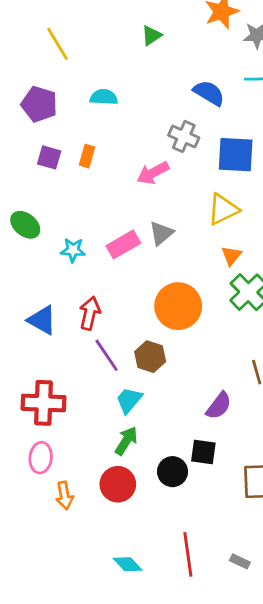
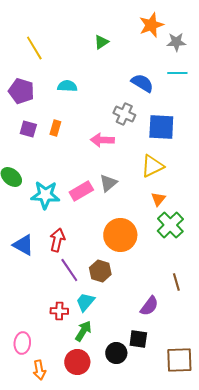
pink arrow: (153, 173) -> (102, 140), turned 30
cyan star: (73, 250) -> (45, 195), size x1.6
red cross: (43, 403) -> (59, 311), moved, size x0.6

